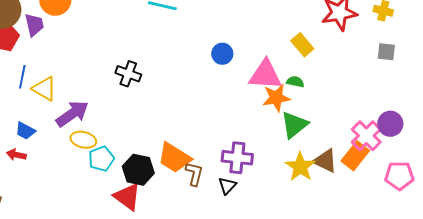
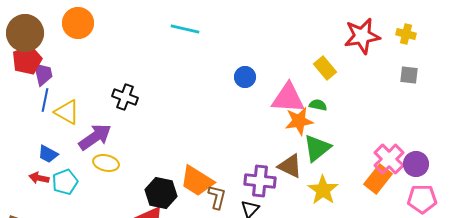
purple trapezoid: (34, 25) -> (43, 74), moved
black cross: (128, 74) -> (125, 97), moved
purple circle: (390, 124) -> (416, 164), moved
cyan pentagon: (101, 159) -> (65, 182), moved
brown triangle: (325, 161) -> (290, 166), moved

